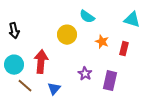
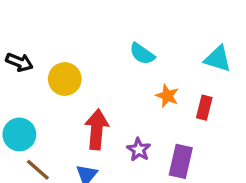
black arrow: (14, 31) -> (19, 62), moved, turned -56
yellow circle: (67, 35) -> (65, 79), moved
red arrow: (41, 62) -> (97, 129), moved

